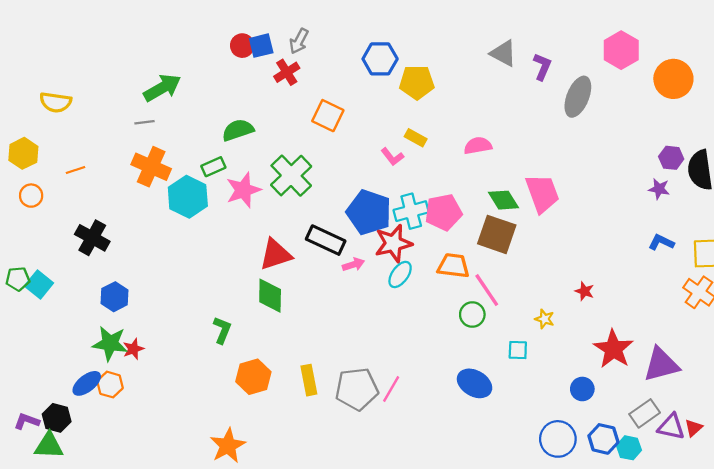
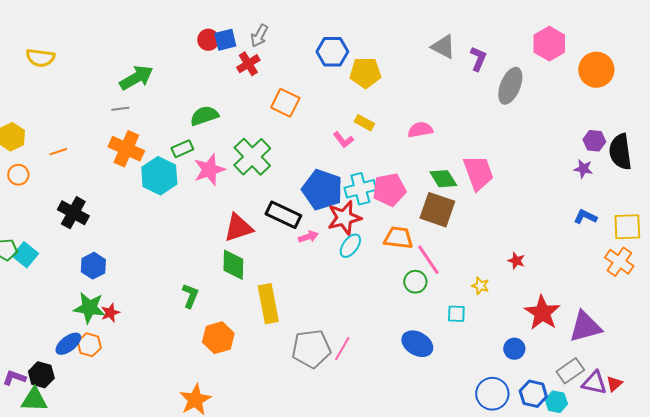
yellow semicircle: (56, 102) -> (40, 58), moved
yellow rectangle: (309, 380) -> (268, 304), moved, size x1.4

